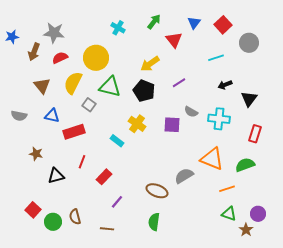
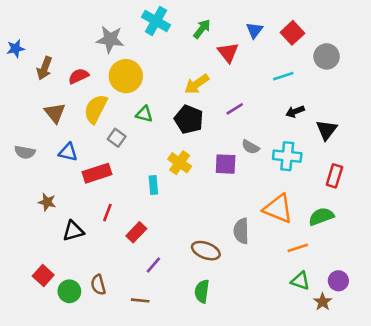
cyan cross: (118, 28) -> (156, 21), moved, size x1.5
gray star: (54, 33) -> (110, 39), moved
green triangle: (110, 87) -> (144, 114), size x0.6
cyan rectangle: (117, 141) -> (153, 185), turned 48
gray semicircle: (184, 176) -> (241, 231), turned -60

